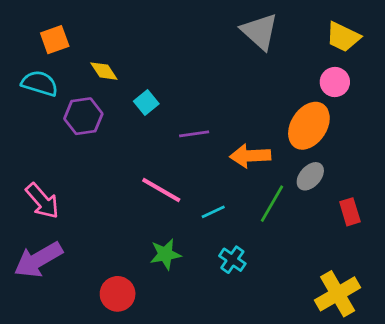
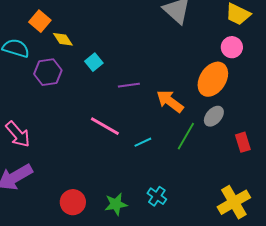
orange square: (55, 40) -> (40, 21), moved, turned -30
orange arrow: (250, 156) -> (170, 101), turned 40
green star: (165, 254) -> (116, 204), moved
cyan cross: (232, 260) -> (157, 196), moved

